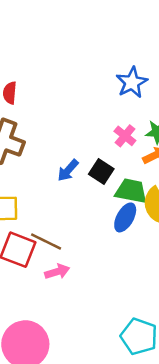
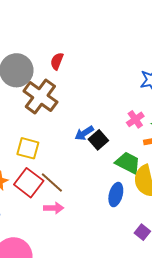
black square: (101, 171) -> (98, 140), moved
blue ellipse: (125, 217) -> (116, 195), moved, turned -30

